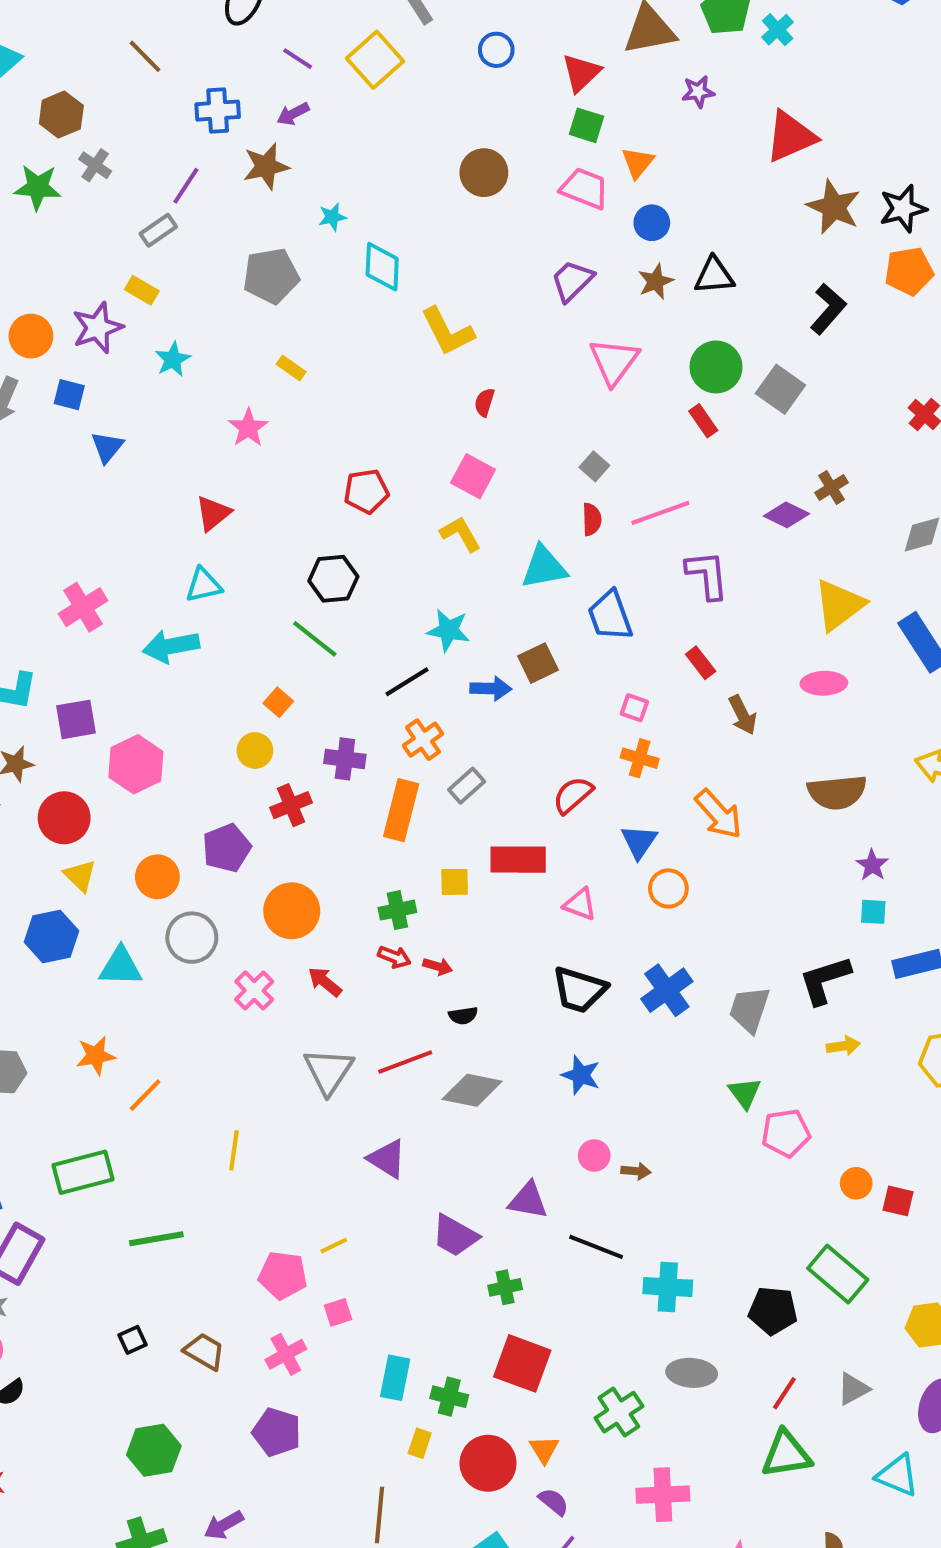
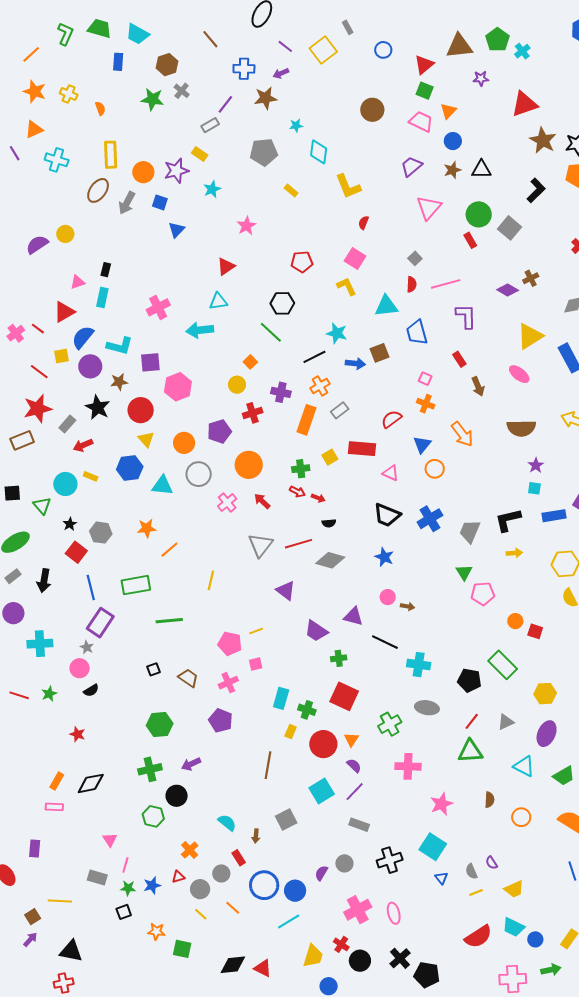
yellow rectangle: (291, 368) -> (291, 190), moved
pink ellipse: (824, 683) -> (519, 374), turned 35
yellow square: (455, 882) -> (330, 457), turned -35

